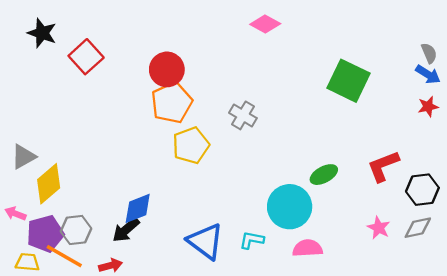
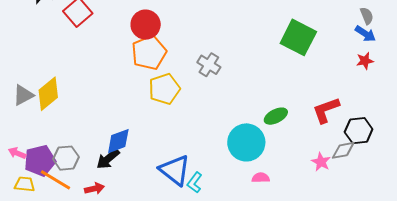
yellow diamond: (49, 184) -> (48, 94), moved
pink arrow: (15, 214) -> (17, 153), moved
gray diamond: (418, 228) -> (343, 150), moved
cyan L-shape: (252, 240) -> (195, 182), moved, turned -65
pink semicircle: (308, 248) -> (261, 178), size x0.7

